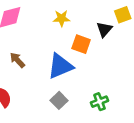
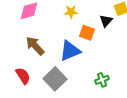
brown arrow: (17, 60) -> (35, 46), size x1.5
gray square: (59, 100) -> (55, 79), moved, size x1.6

